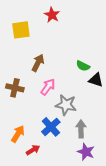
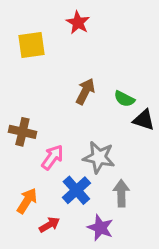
brown arrow: (38, 63) -> (85, 91), moved
pink arrow: (48, 87) -> (52, 157), moved
purple star: (86, 152) -> (100, 228), moved

